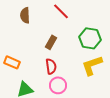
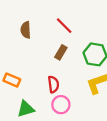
brown rectangle: (51, 42) -> (61, 52), moved

